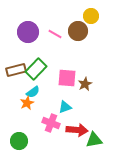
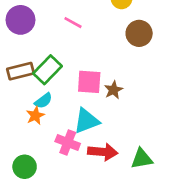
brown circle: (78, 31) -> (139, 33), moved
purple circle: (28, 32) -> (21, 20), moved
cyan triangle: (65, 107) -> (87, 121), size x1.5
green triangle: (94, 140) -> (142, 159), moved

